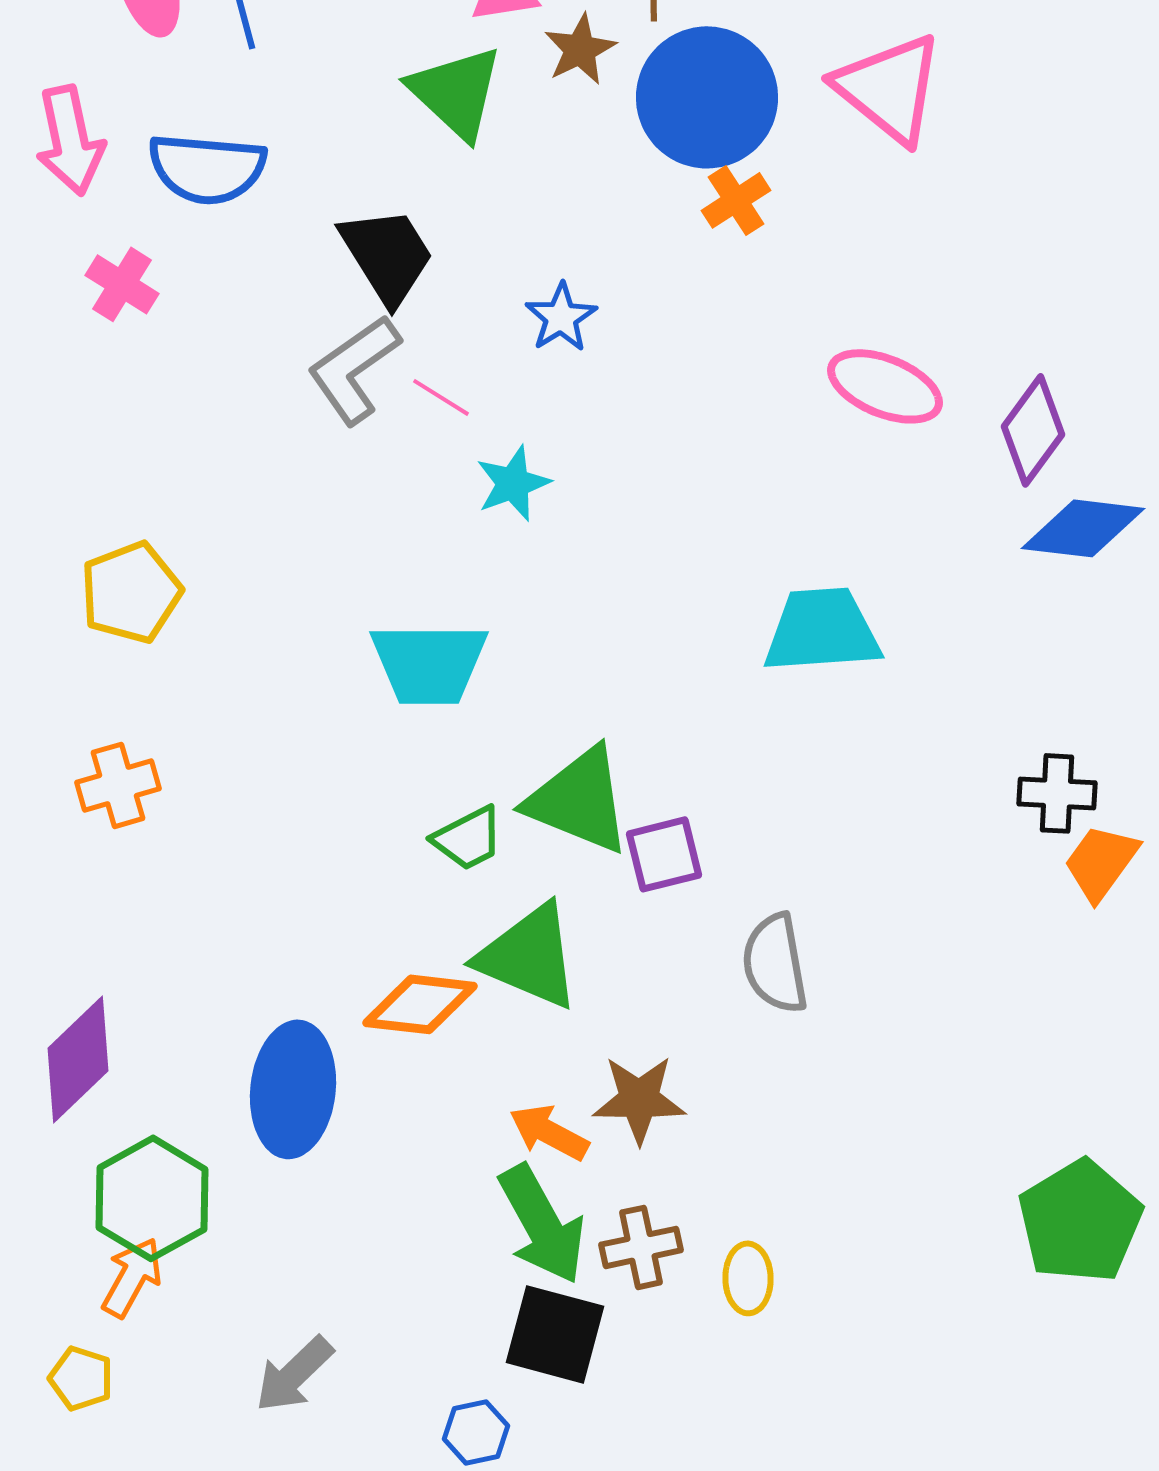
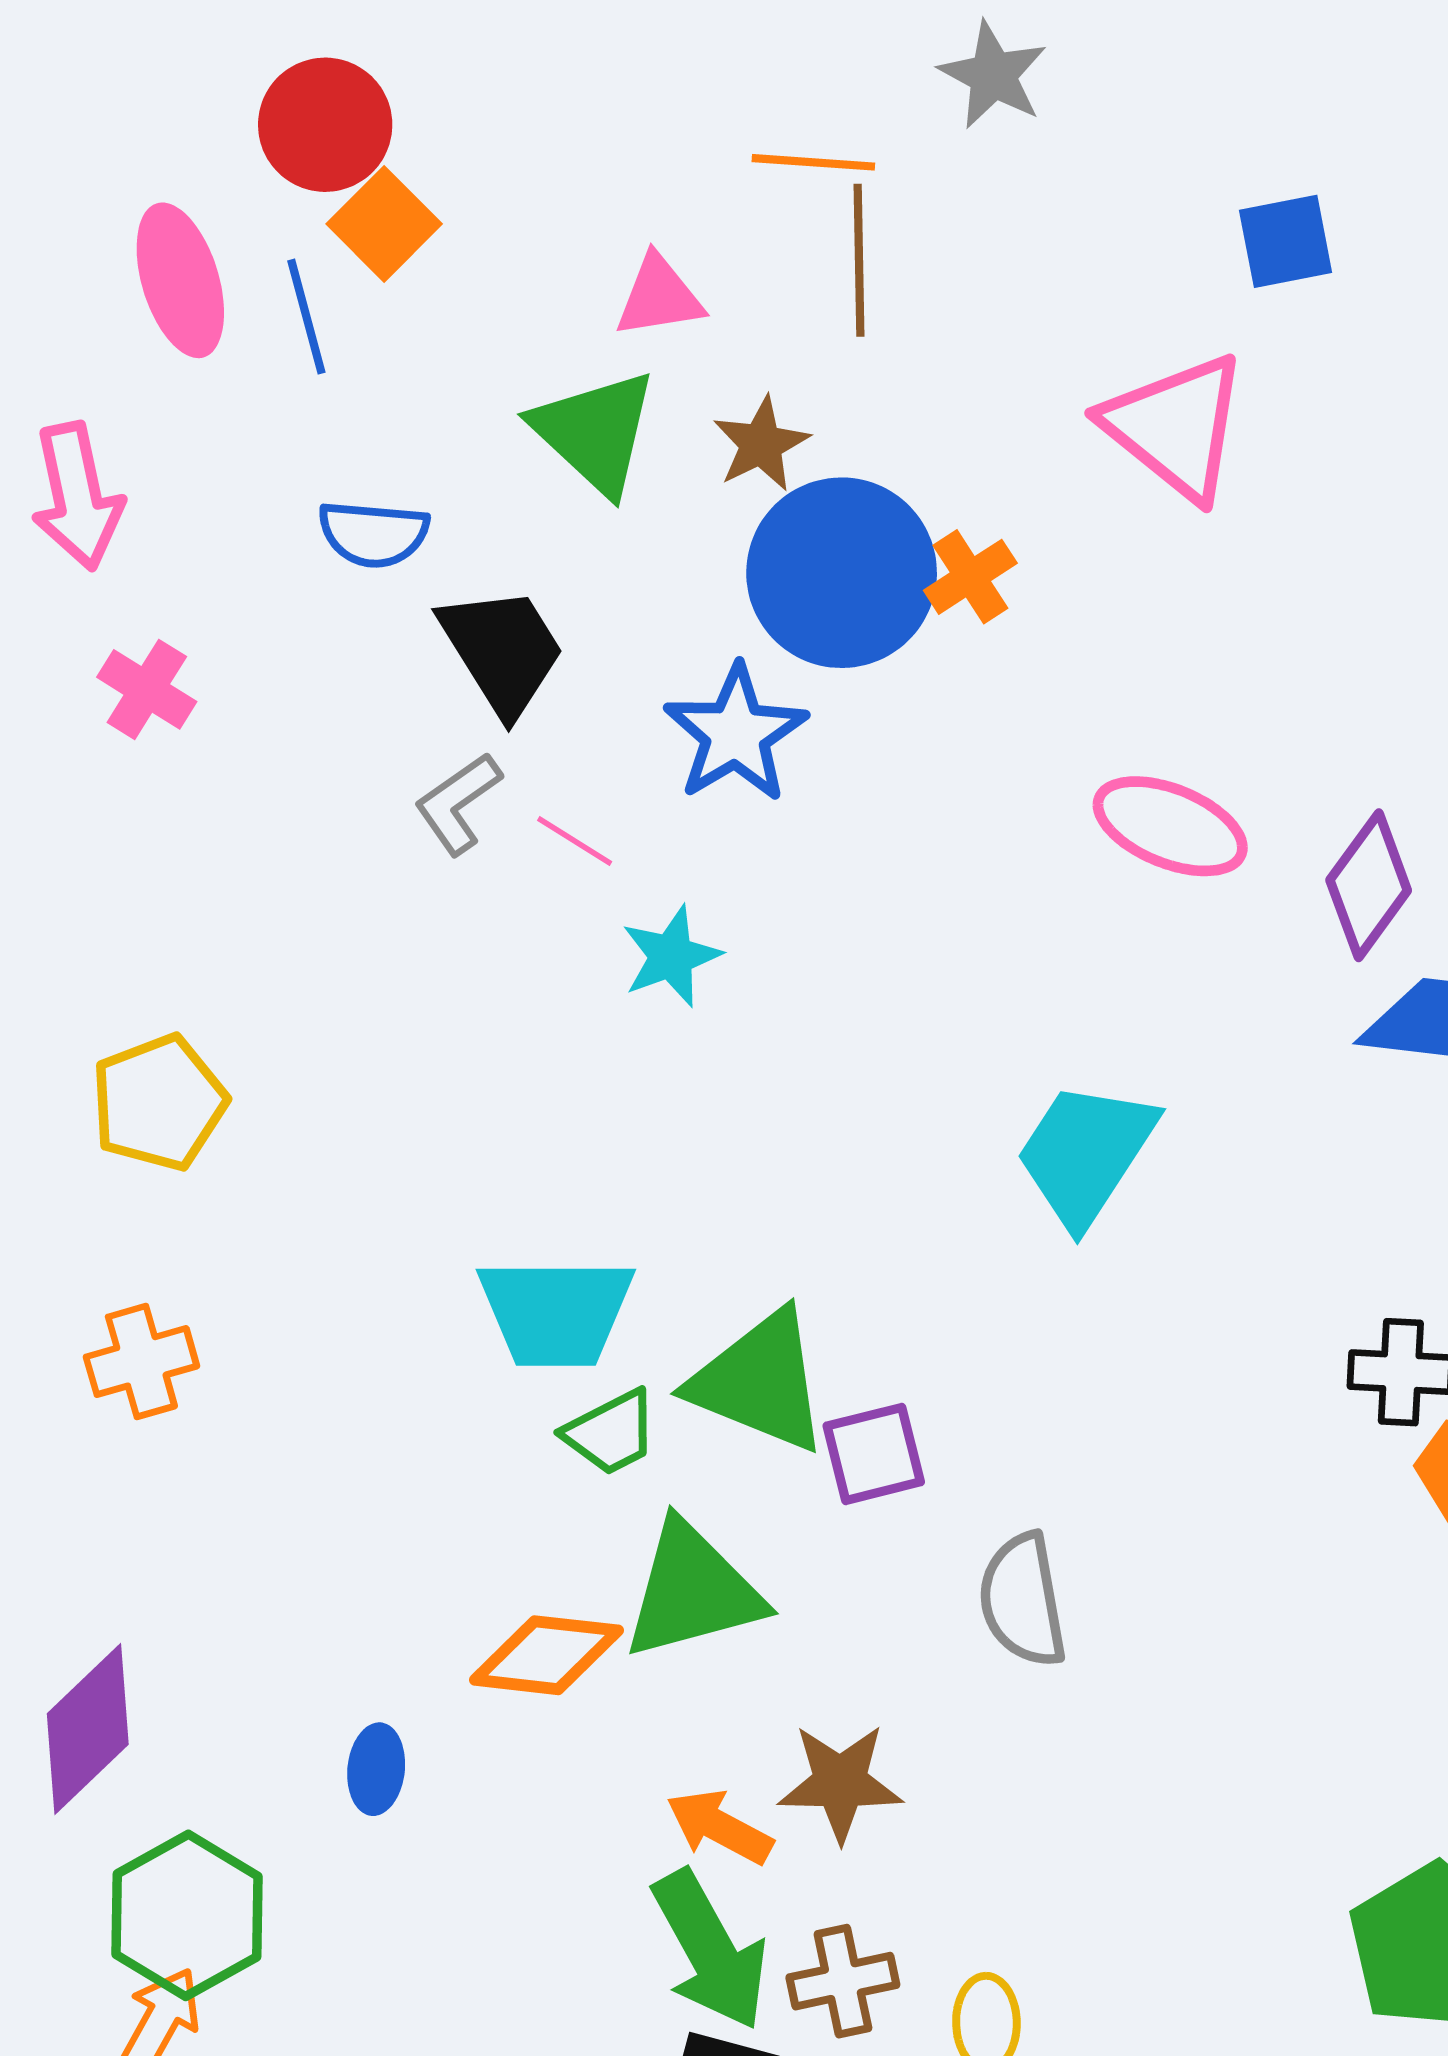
brown star: (580, 49) -> (761, 444), moved
blue circle: (707, 97) -> (842, 573), moved
blue semicircle: (207, 168) -> (373, 534), moved, size x0.7
blue star: (561, 317) -> (736, 734), size x1.5
gray L-shape: (354, 369) -> (458, 803), size x0.7
cyan trapezoid: (822, 630) -> (1086, 1154), turned -53
cyan trapezoid: (429, 663) -> (556, 1312), moved
green triangle: (529, 956) -> (693, 1591), turned -38
blue ellipse: (293, 1089) -> (376, 1769), size x0.5

